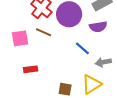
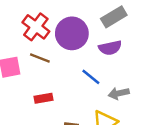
red rectangle: (31, 69) -> (43, 98), moved

